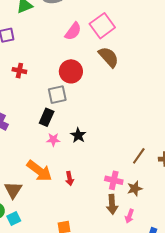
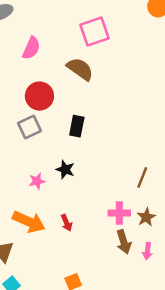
pink square: (102, 26) -> (94, 32), moved, turned 30
black rectangle: (47, 117) -> (77, 126), moved

